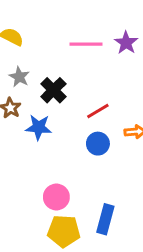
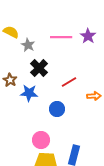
gray star: (19, 77) -> (28, 45), moved
blue circle: (98, 144) -> (57, 109), moved

